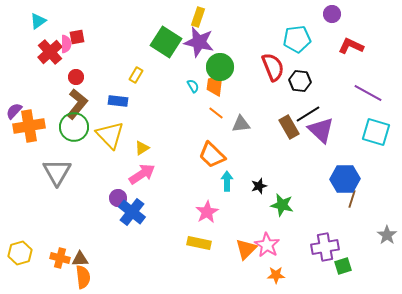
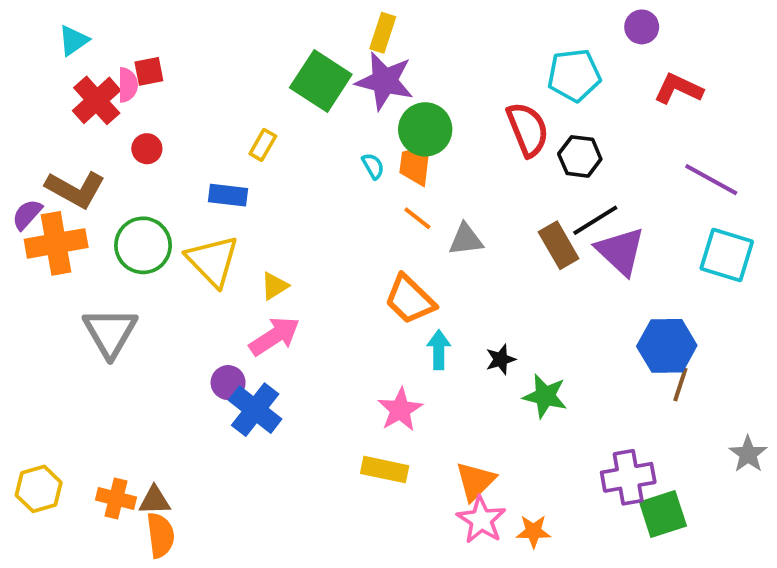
brown L-shape: (77, 104) -> (75, 189), moved, turned 80
pink star: (267, 245) -> (481, 520), moved
green square: (343, 266) -> (663, 514), size x1.4

